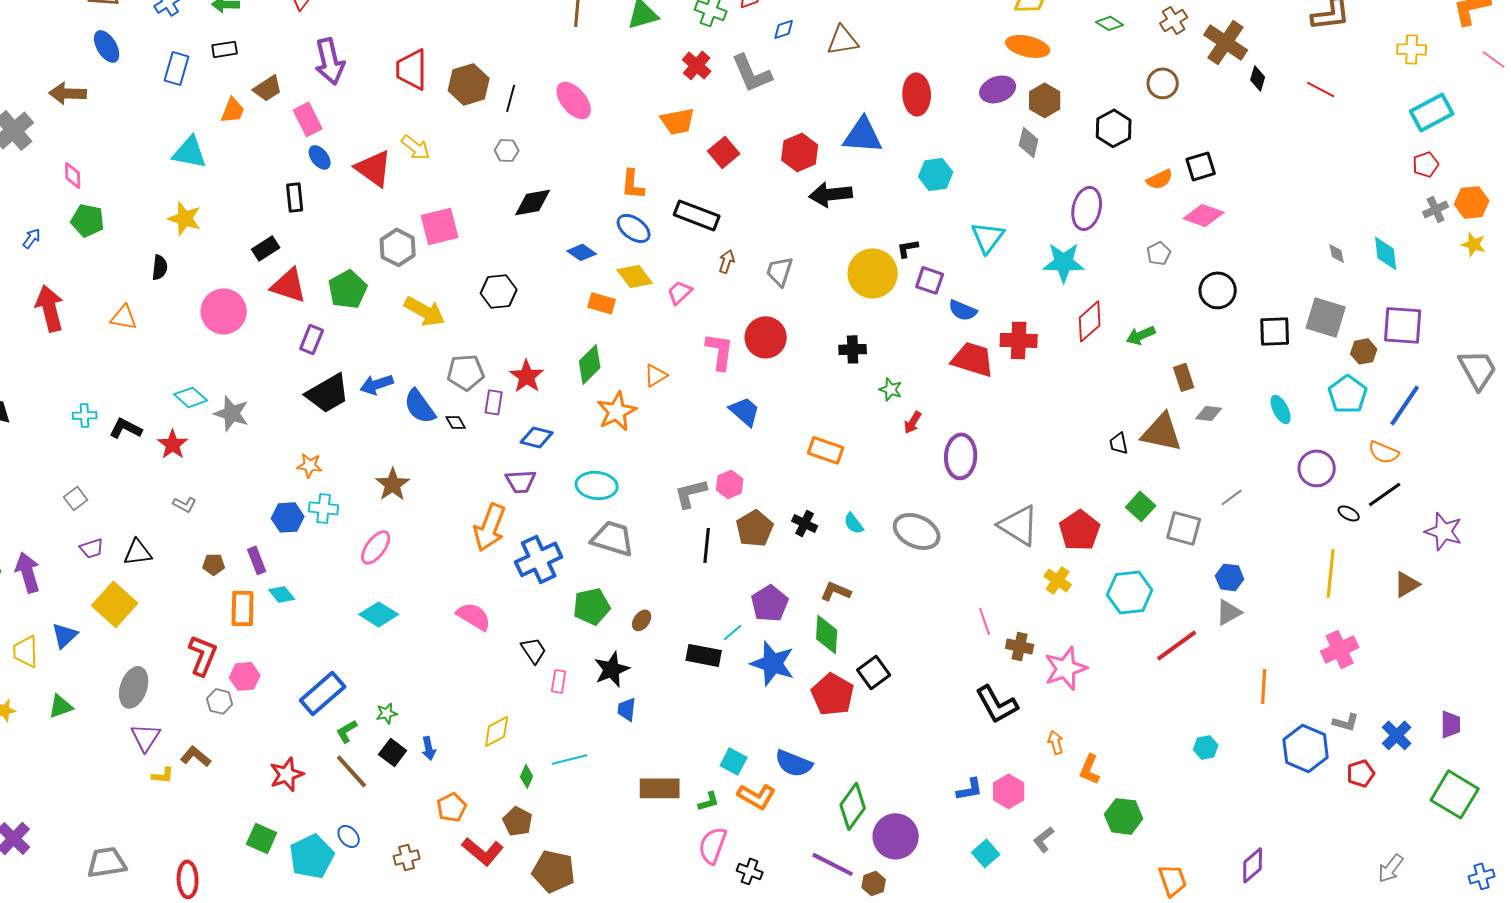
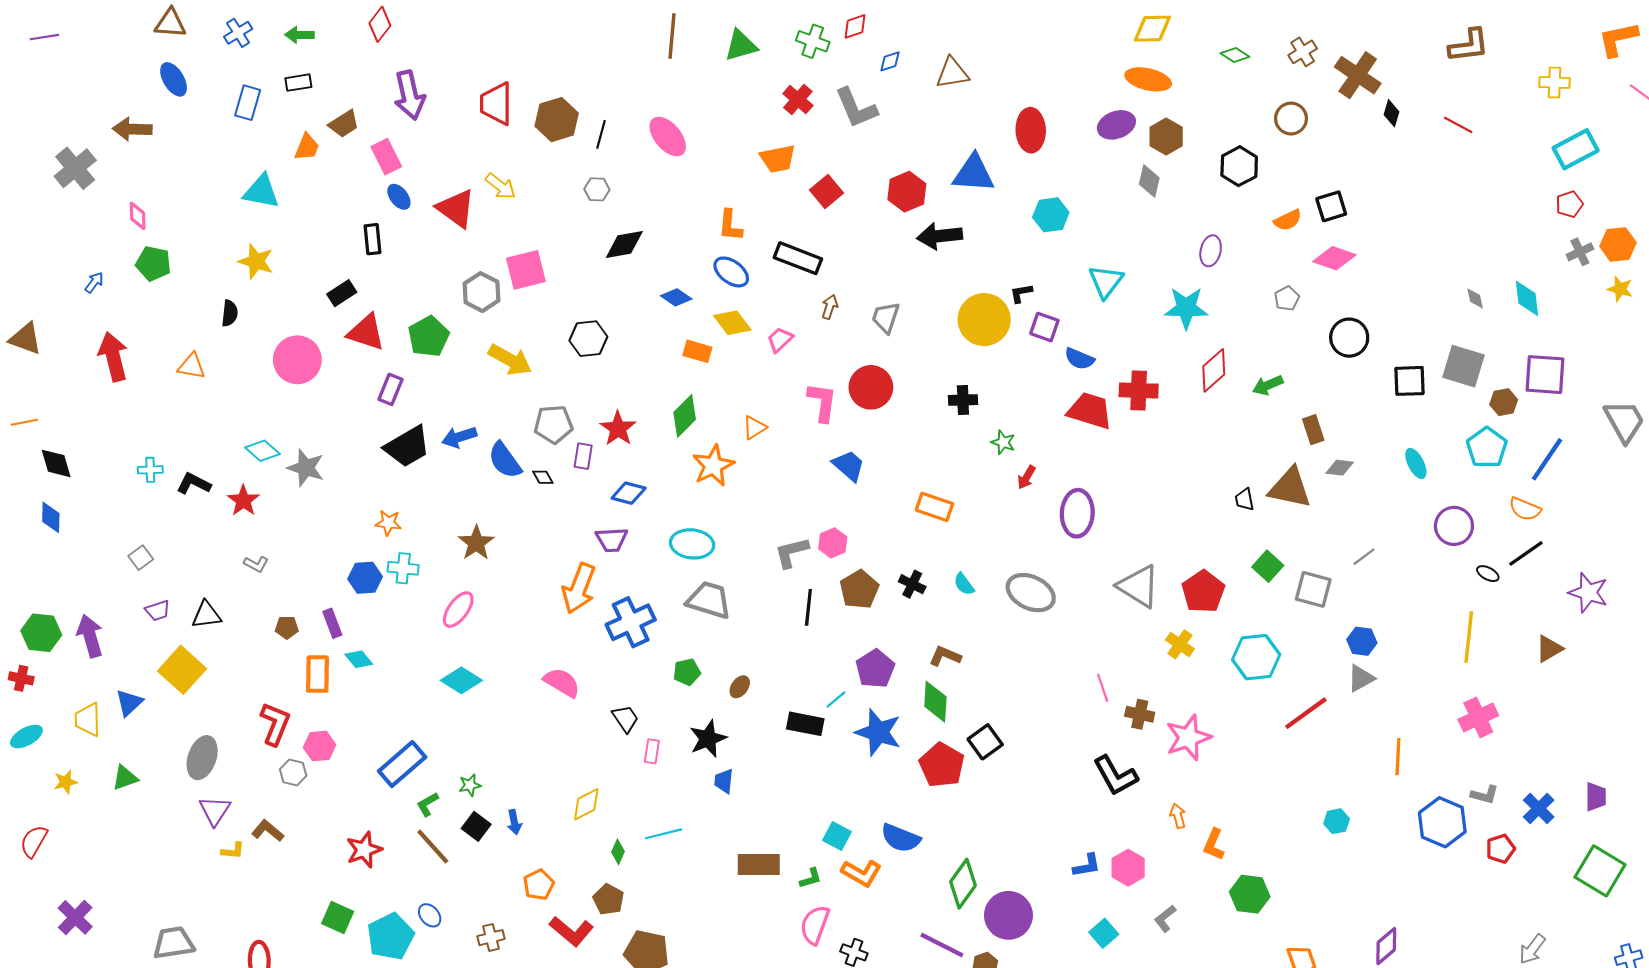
purple ellipse: (1087, 208) -> (1211, 251), size x0.7
green pentagon: (592, 606) -> (687, 672), size x0.7

